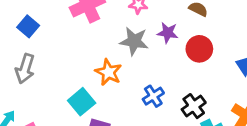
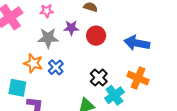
blue cross: (153, 96) -> (56, 67), moved
cyan square: (82, 102) -> (17, 88), turned -30

